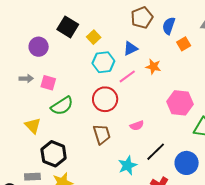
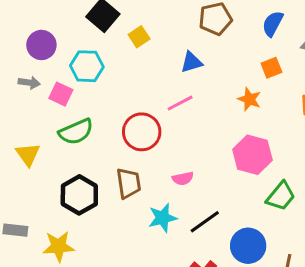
blue semicircle: (169, 26) -> (273, 24), moved
purple circle: (39, 47) -> (41, 45), moved
cyan hexagon: (103, 62) -> (87, 66), moved
orange star: (153, 67) -> (249, 99), moved
black hexagon: (54, 154) -> (79, 195), moved
cyan star: (127, 165) -> (163, 218), moved

